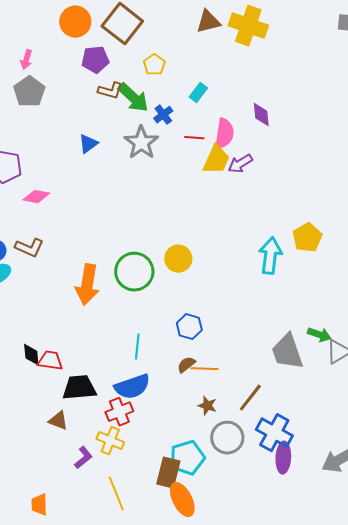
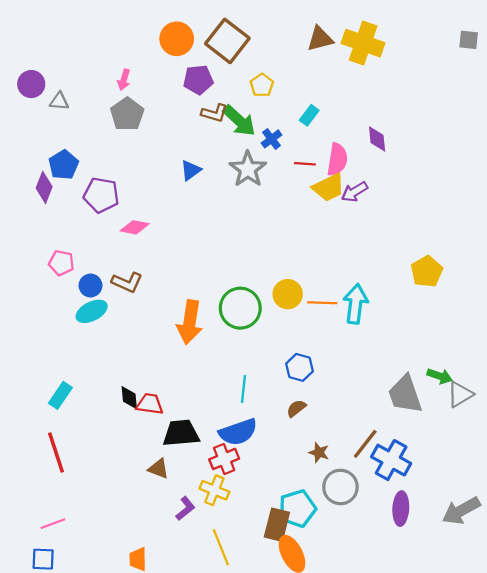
yellow trapezoid: (216, 160) -> (329, 187), turned 40
cyan arrow: (270, 256) -> (356, 304), moved
orange line: (204, 369) -> (322, 303), moved
blue cross: (274, 433) -> (391, 460), moved

